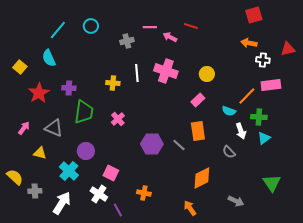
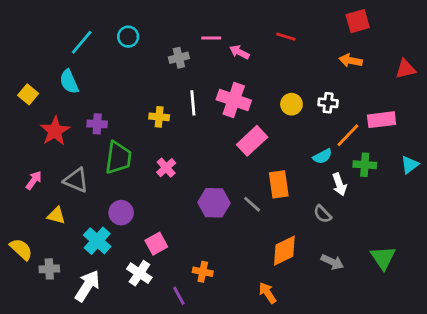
red line: (191, 26) -> (286, 37), moved
white cross: (263, 60) -> (328, 103), moved
pink rectangle: (198, 100) -> (252, 141), moved, size x1.5
cyan semicircle: (229, 111) -> (322, 156), turned -48
cyan triangle: (264, 138) -> (410, 165), moved
pink square: (111, 173) -> (156, 244), turned 35
gray arrow: (236, 201) -> (332, 262), moved
purple line: (118, 210) -> (179, 296), moved

